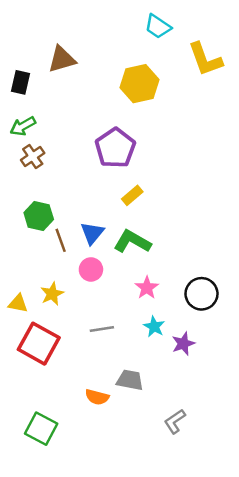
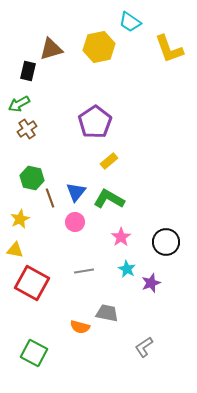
black rectangle: (20, 82) -> (28, 71), moved
yellow hexagon: (140, 84) -> (99, 47), moved
yellow star: (52, 294) -> (20, 219), moved

